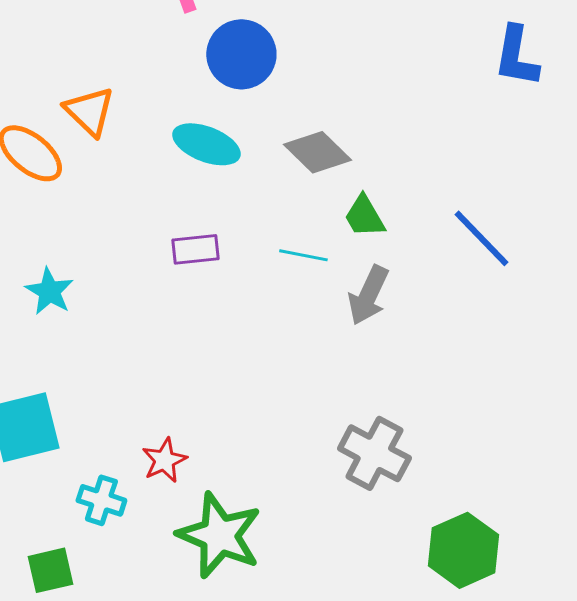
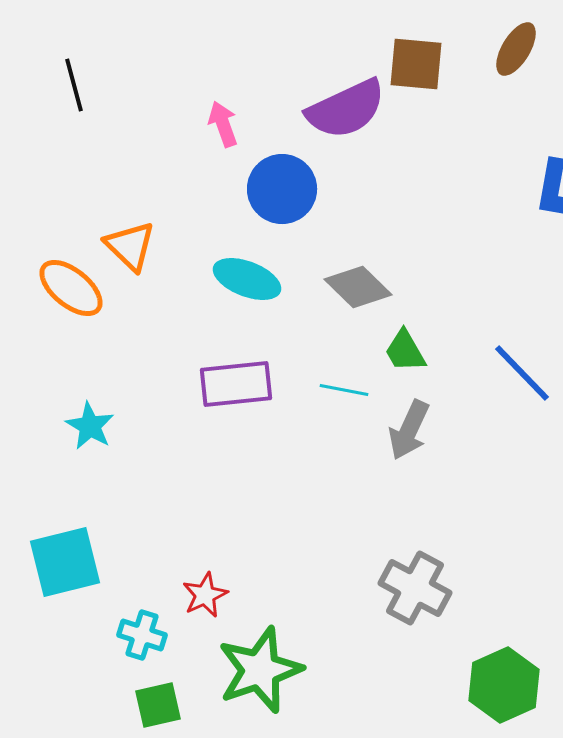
purple rectangle: (195, 249) -> (236, 384), size x1.5
green star: (219, 535) -> (260, 670), turned 30
green square: (50, 570) -> (158, 705), moved

